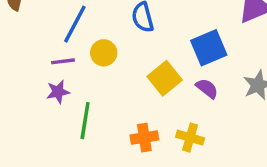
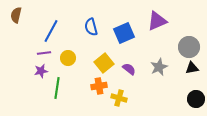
blue square: (209, 48) -> (124, 33), moved
yellow circle: (104, 53) -> (68, 58), moved
orange cross: (144, 138) -> (99, 86), moved

